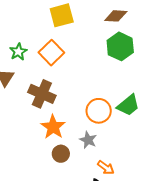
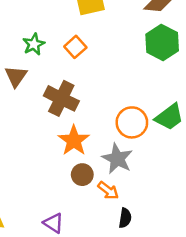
orange square: (51, 53) -> (75, 47), size x0.7
gray star: (88, 140) -> (117, 159), size x1.4
orange arrow: (106, 168) -> (108, 191), moved

